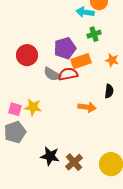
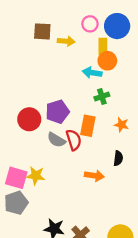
purple pentagon: (65, 48) -> (57, 112), moved
orange rectangle: (81, 61) -> (88, 126), turned -60
red semicircle: (68, 74) -> (74, 140), turned 84
pink square: (15, 109) -> (16, 178), size x1.5

